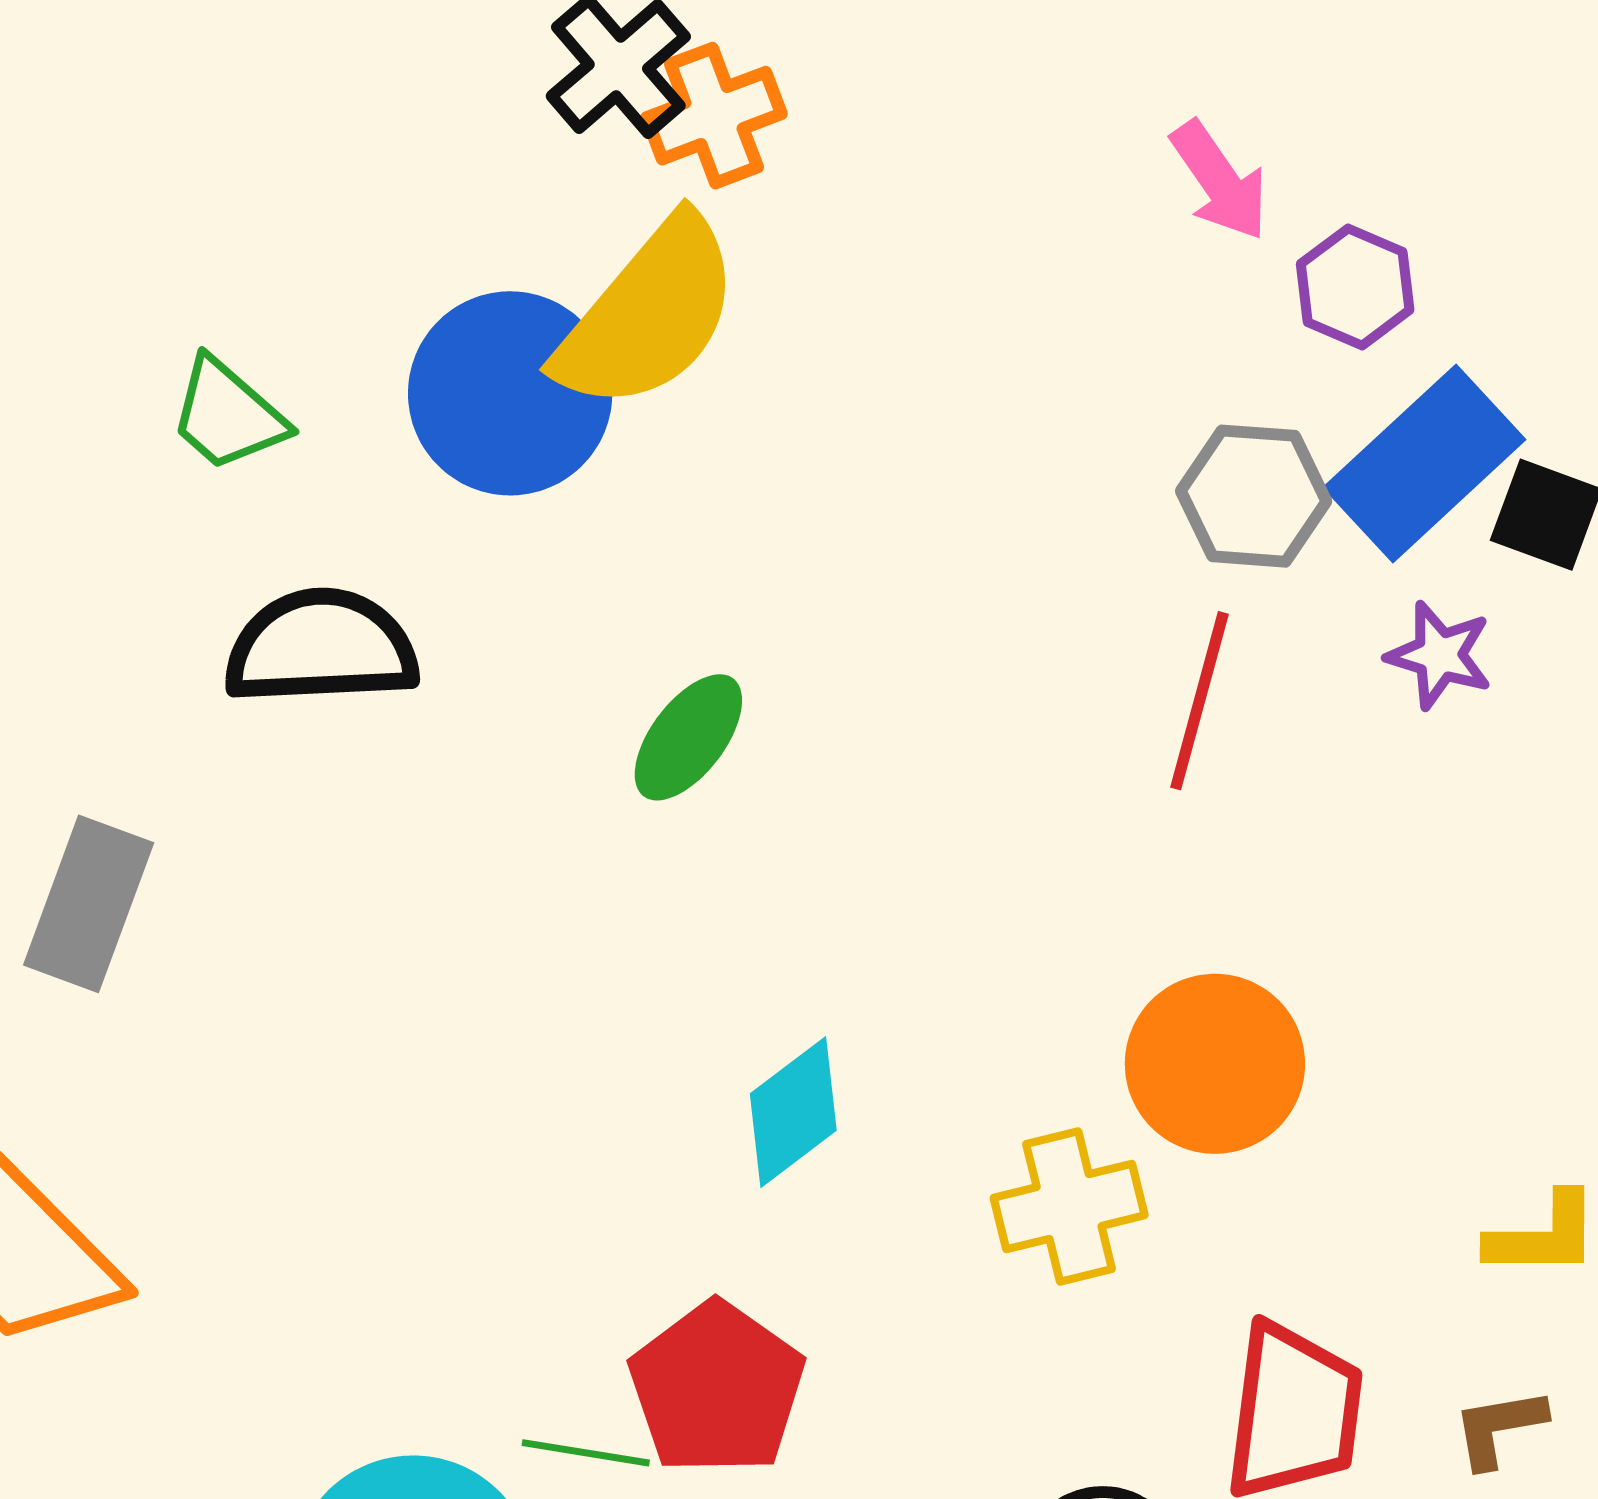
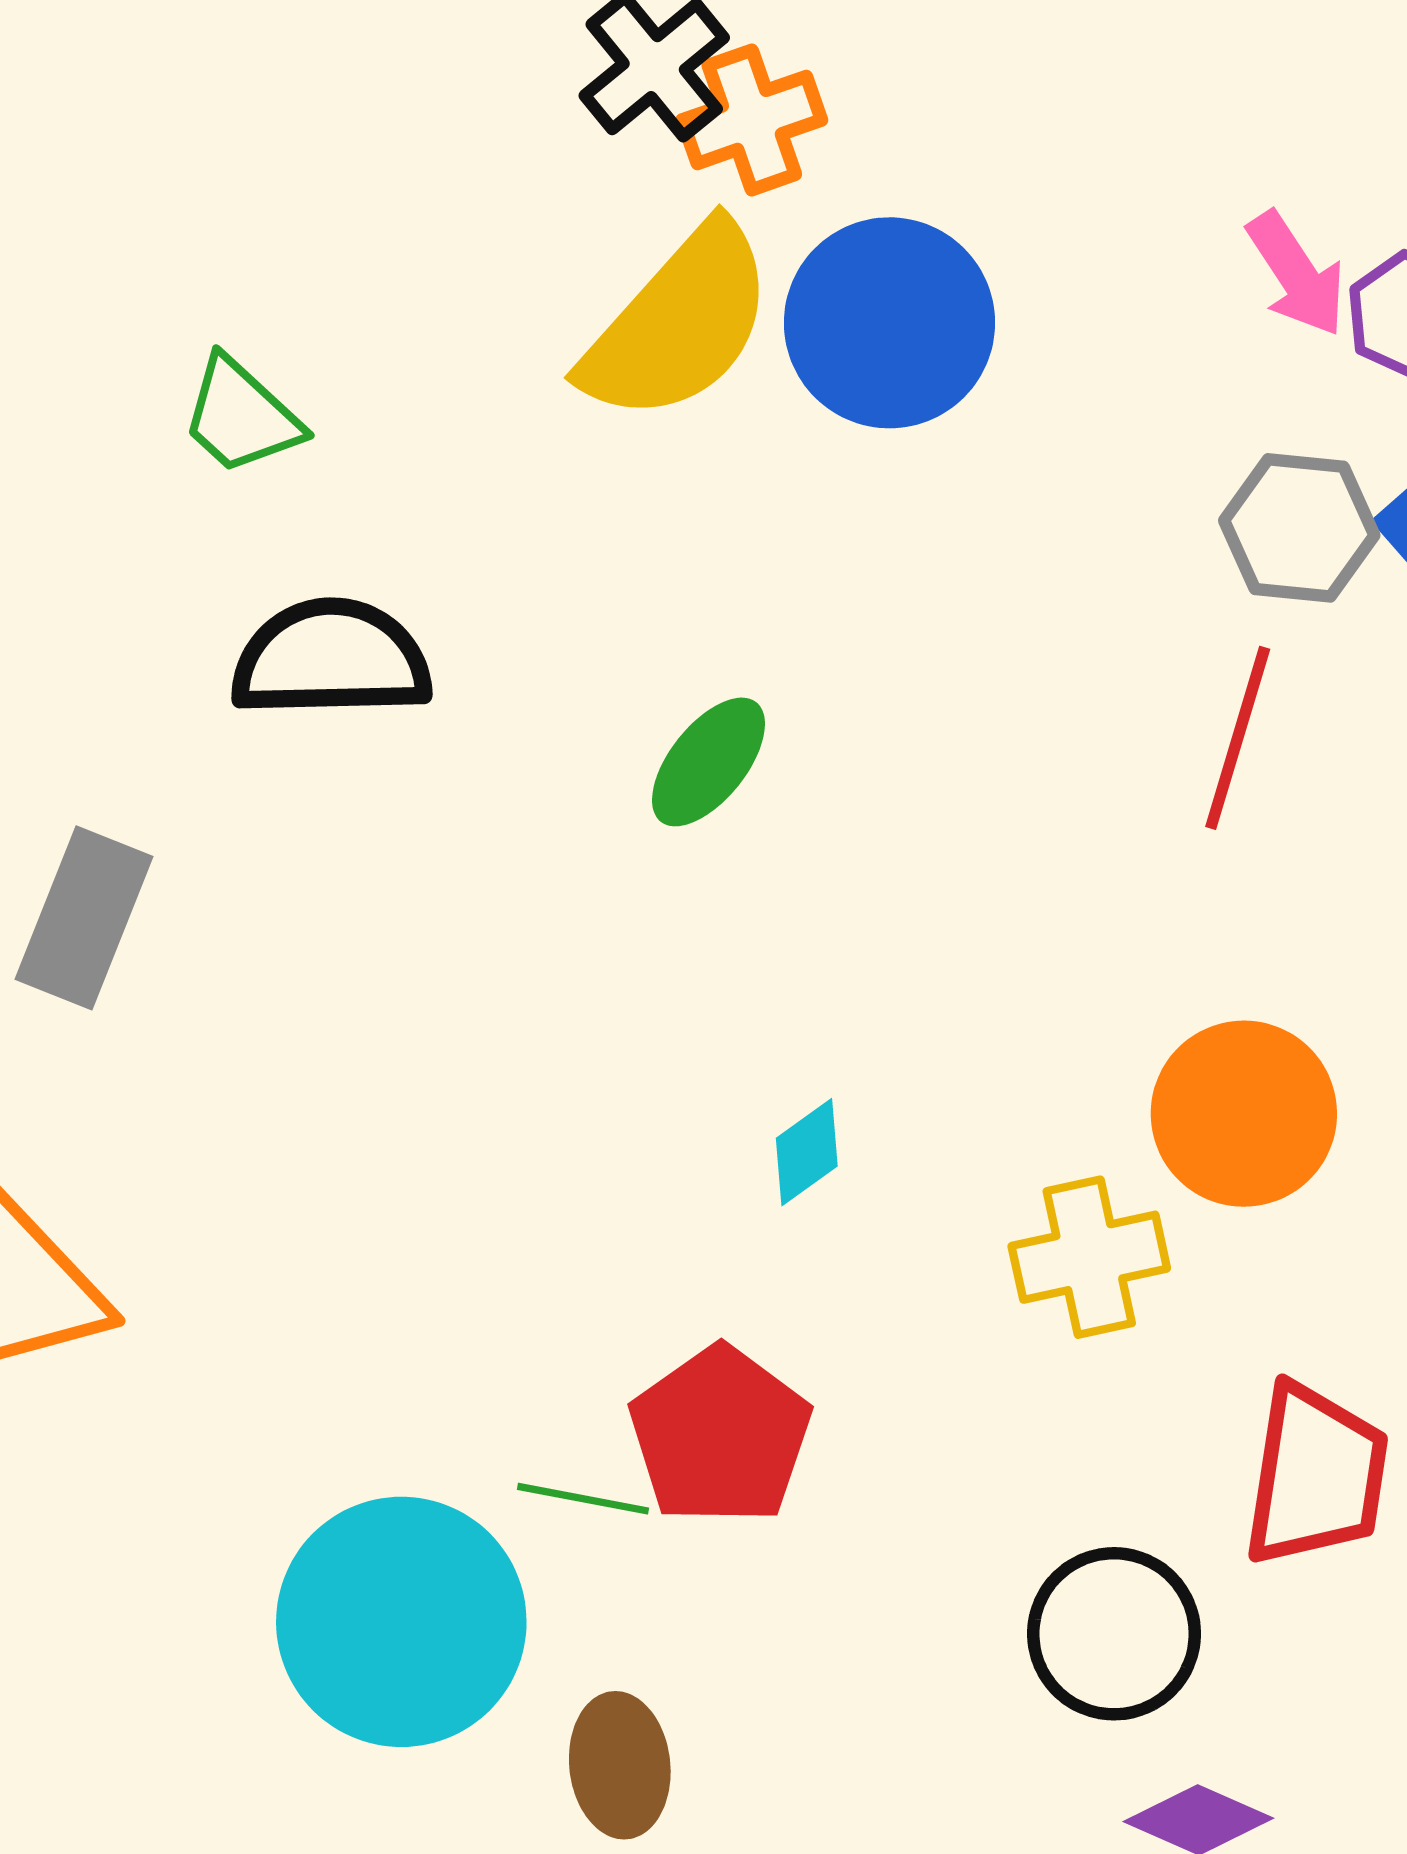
pink arrow: (1220, 181) -> (1296, 274), moved
blue circle: (510, 393) -> (889, 323), moved
cyan diamond: (793, 1112) -> (807, 1152), size x0.7

